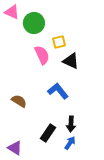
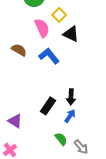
yellow square: (59, 42) -> (59, 15), turned -32
blue L-shape: (58, 91) -> (49, 56), moved
brown semicircle: (19, 101) -> (19, 50), moved

